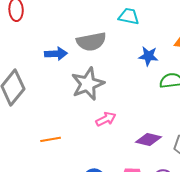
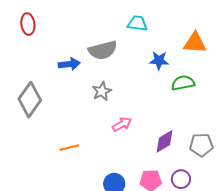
gray star: (88, 84) -> (102, 91), size x0.6
purple diamond: (149, 139) -> (164, 141), turned -40

